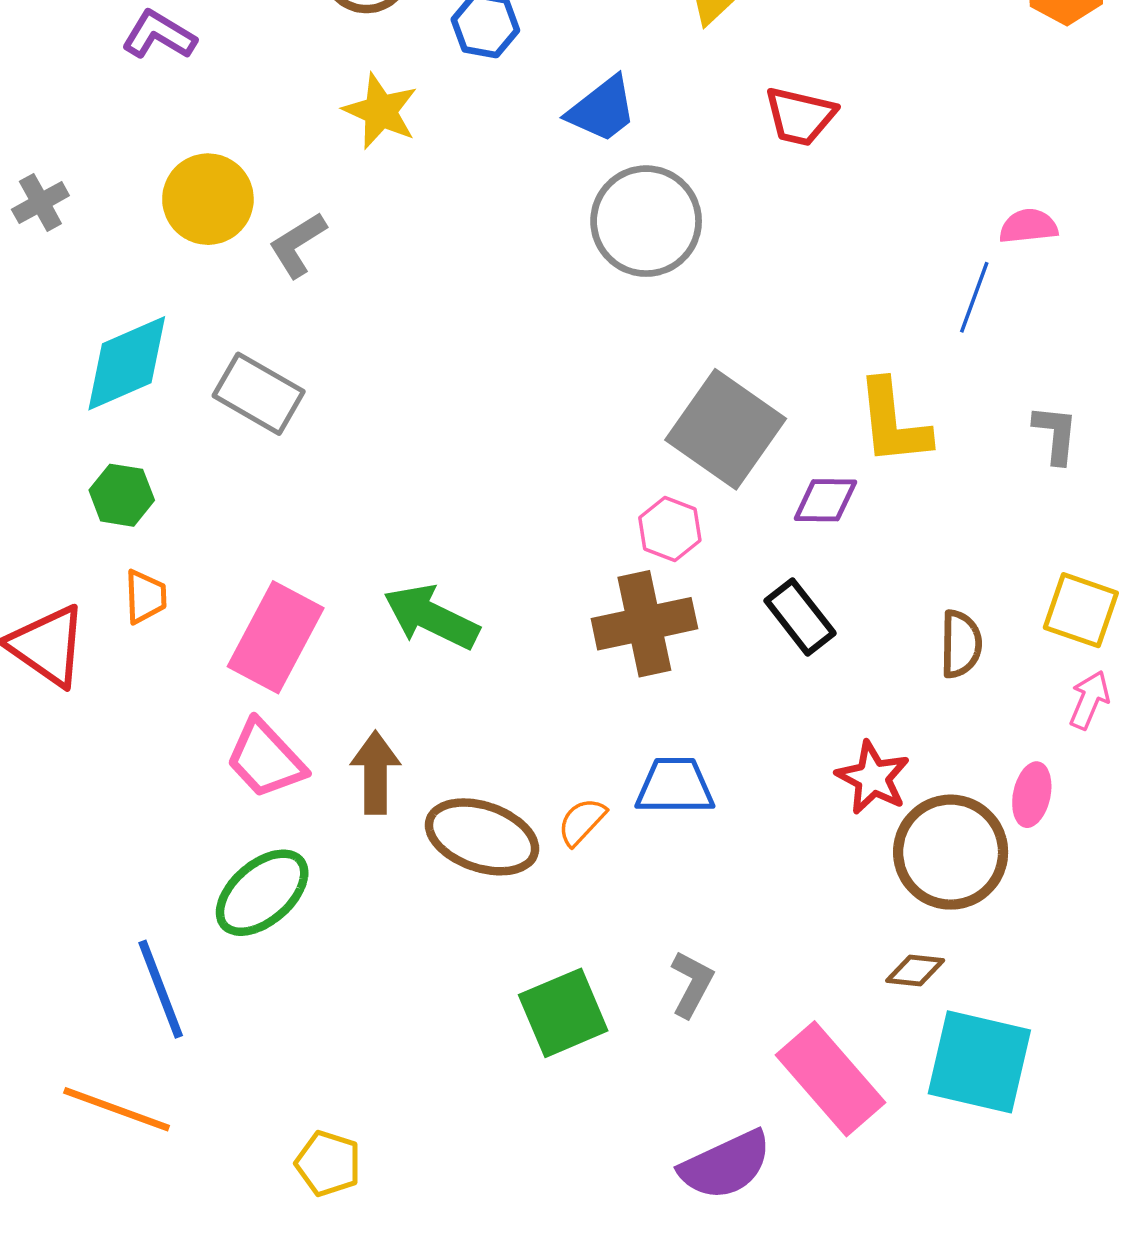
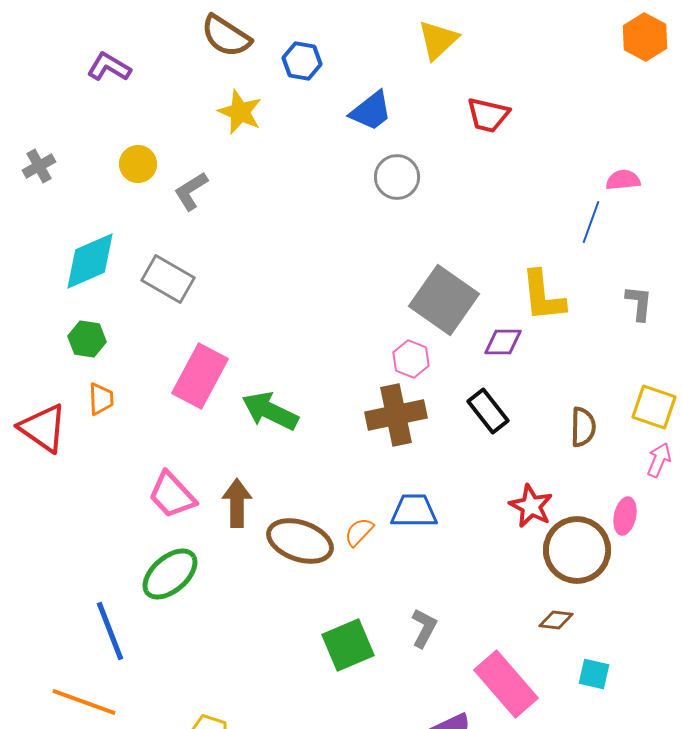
yellow circle: (208, 199) -> (138, 164), size x0.7
gray circle: (646, 221) -> (397, 177), size x0.7
pink rectangle: (276, 637) -> (200, 376), moved
cyan square: (979, 1062) -> (594, 674), size x0.5

